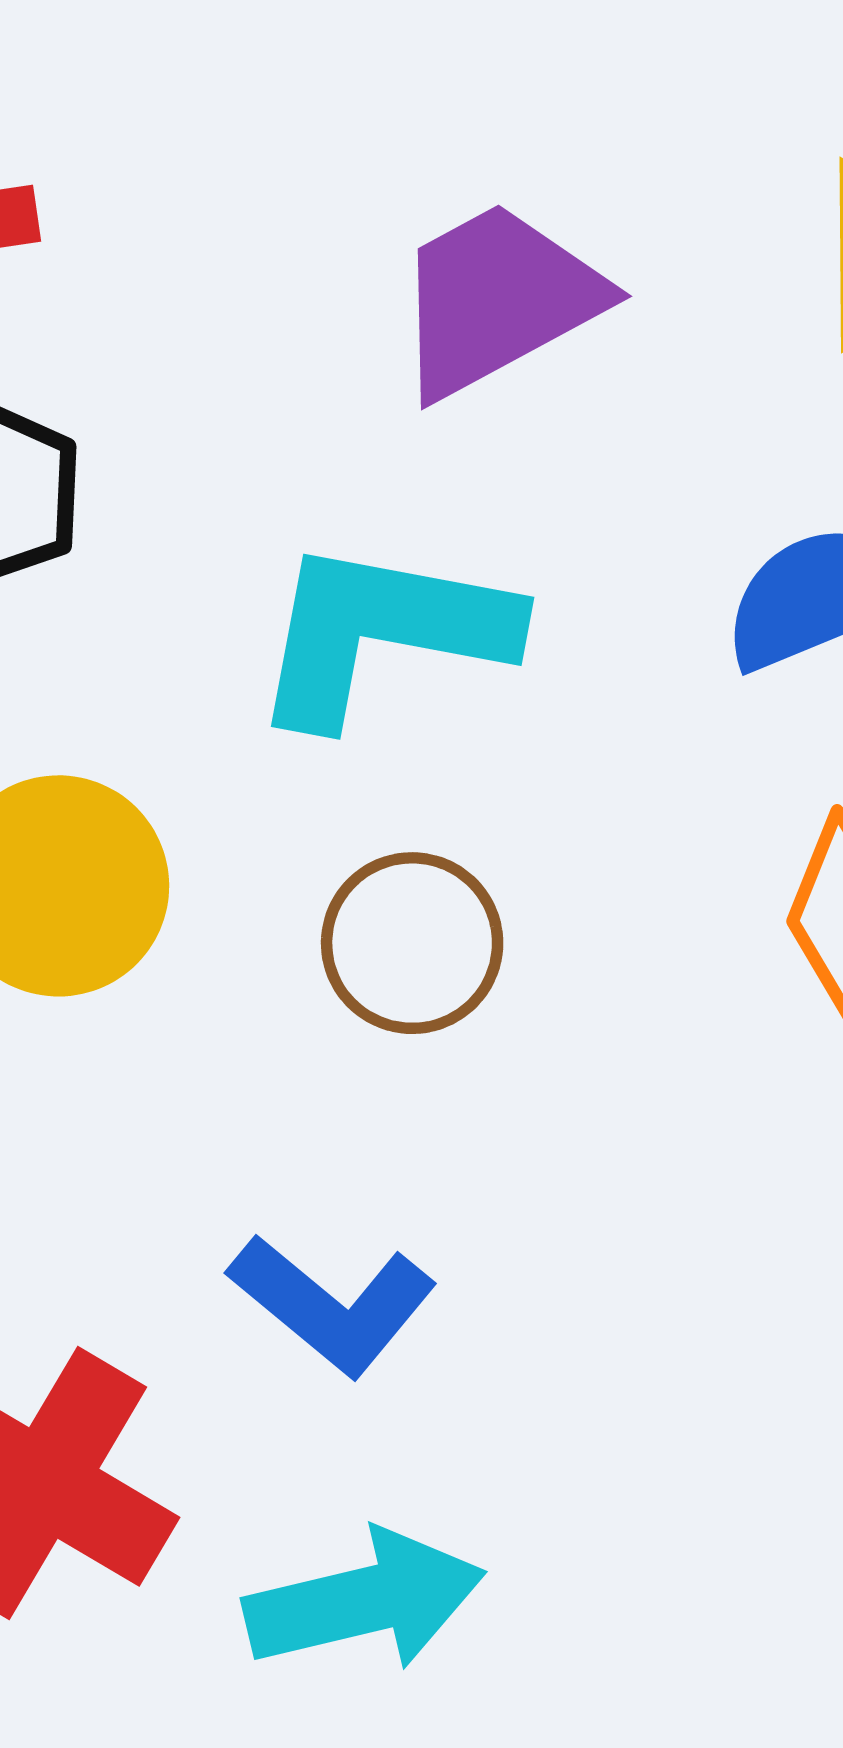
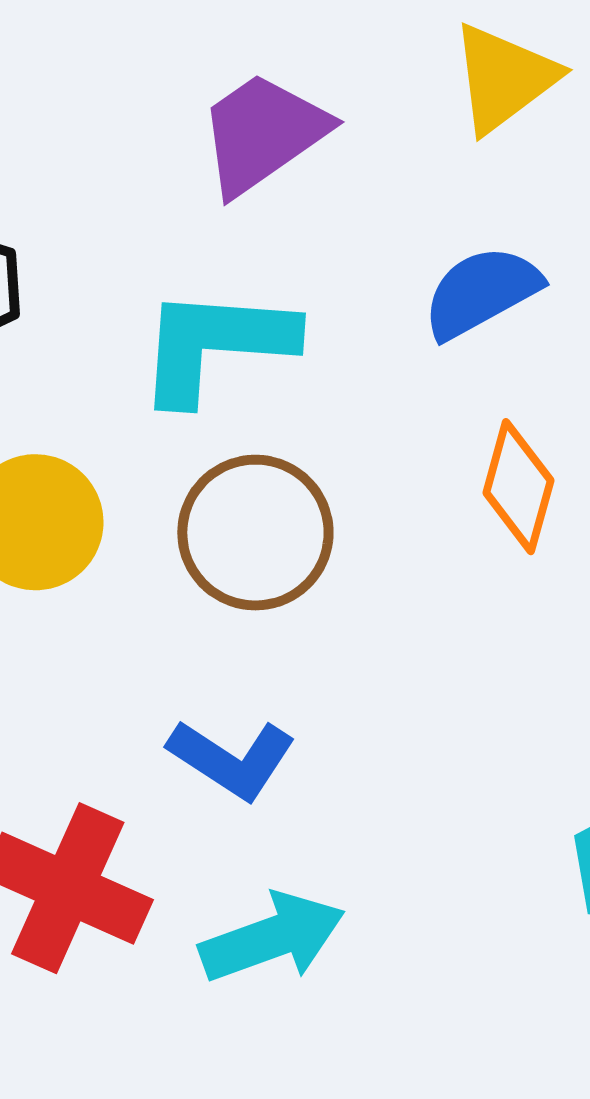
brown circle: (412, 943) -> (255, 533), size x1.4

